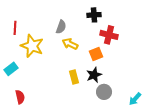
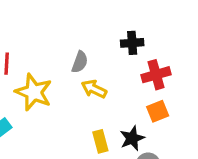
red cross: (109, 35) -> (156, 75), turned -30
orange square: (96, 54) -> (158, 111), moved

